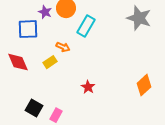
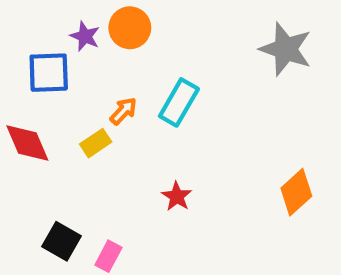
cyan rectangle: (86, 26) -> (179, 102), moved
orange arrow: (63, 47) -> (123, 111), turned -72

